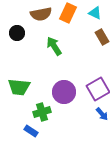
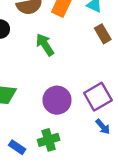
green cross: (42, 112) -> (49, 140), moved

